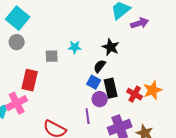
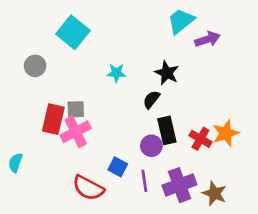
cyan square: (18, 18) -> (73, 32), moved
gray square: (52, 56) -> (76, 109), moved
blue square: (94, 82) -> (118, 167), moved
pink cross: (17, 103) -> (76, 132), moved
purple line: (88, 116) -> (144, 181), moved

